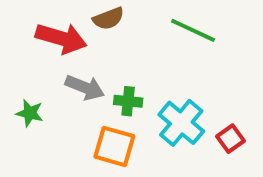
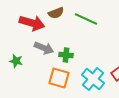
green line: (193, 30) -> (86, 19), moved
cyan cross: (181, 123) -> (93, 79), moved

